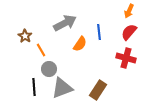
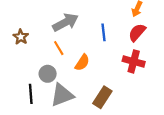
orange semicircle: (80, 44) -> (82, 63), moved
orange line: (41, 50) -> (59, 48), moved

